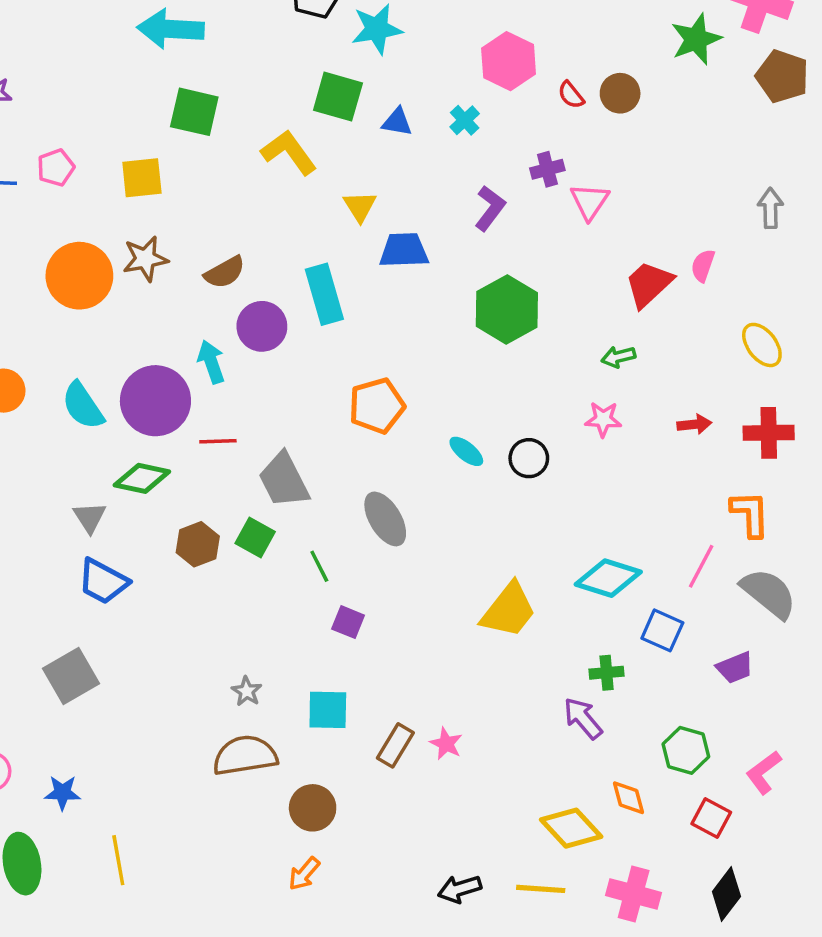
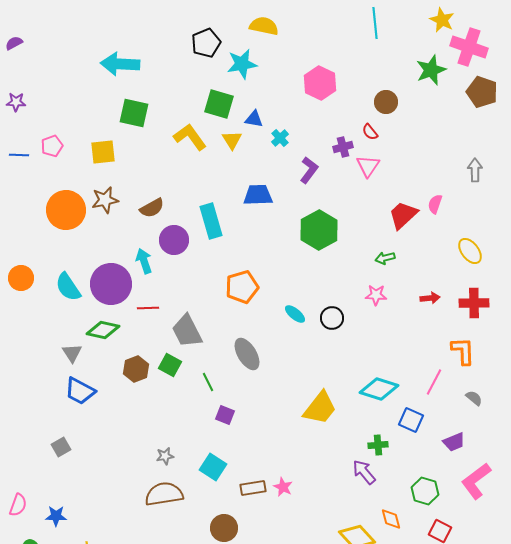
red semicircle: (571, 95) -> (370, 132), moved
cyan cross: (465, 120) -> (280, 138), moved
yellow triangle: (360, 206) -> (232, 140), moved
gray semicircle: (769, 593) -> (474, 398), size x0.5
gray square: (71, 676) -> (61, 447), size x0.6
gray star: (247, 691) -> (165, 456), turned 30
cyan square: (328, 710) -> (213, 467), turned 32
brown rectangle: (395, 745) -> (253, 488), turned 50
pink L-shape: (764, 772) -> (476, 481), moved, size x1.4
brown circle: (313, 808) -> (224, 528), moved

